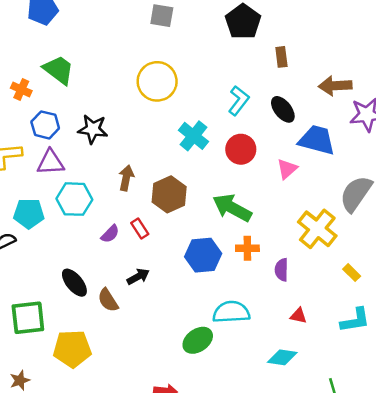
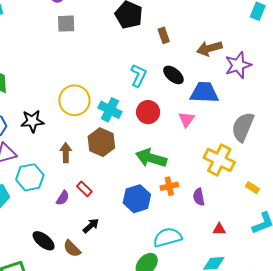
yellow circle: (157, 81) -> (74, 100), moved
brown hexagon: (169, 194) -> (101, 142), moved

